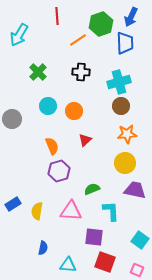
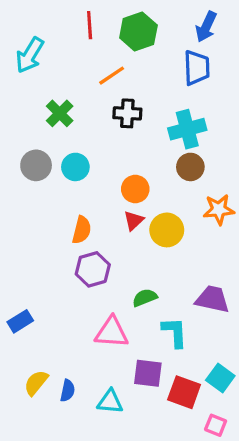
green hexagon: (101, 24) -> (138, 32), moved
orange line: (78, 40) -> (112, 76), moved
orange circle: (74, 111) -> (135, 189), moved
gray circle: (12, 119) -> (36, 165), moved
orange star: (127, 134) -> (219, 209), moved
orange semicircle: (52, 146) -> (82, 230), turned 36
yellow circle: (125, 163) -> (167, 230), moved
yellow semicircle: (37, 211) -> (36, 383), moved, turned 30
red square: (105, 262) -> (184, 392), moved
cyan triangle: (68, 265) -> (110, 402), moved

